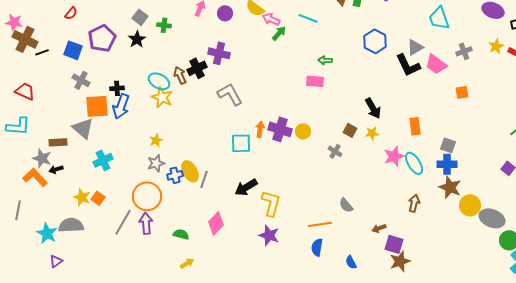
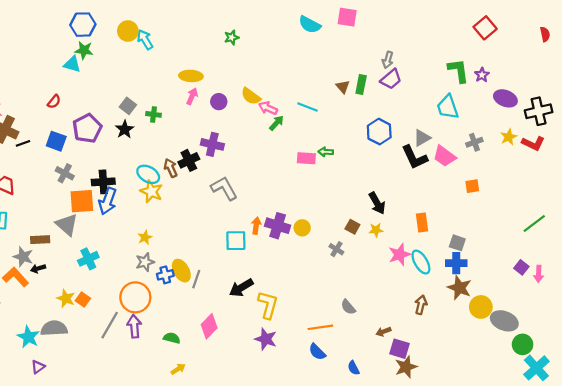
pink rectangle: (315, 81) -> (306, 158), moved
black cross: (117, 88) -> (103, 182), size x1.5
blue semicircle: (317, 247) -> (317, 352), turned -54

